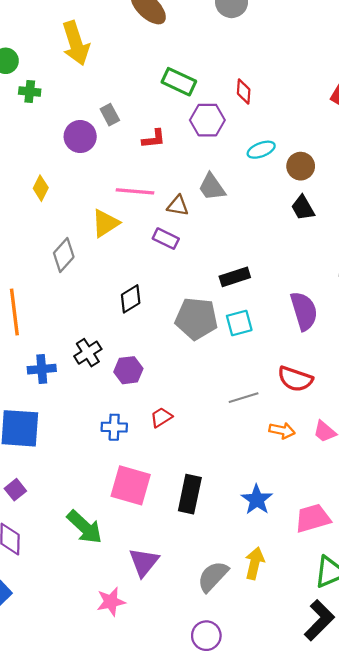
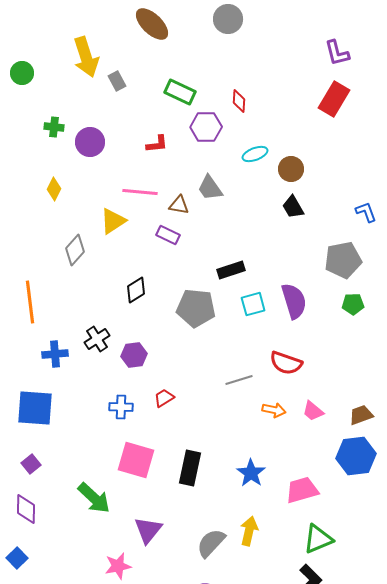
green cross: (30, 92) -> (54, 127), moved
gray rectangle: (110, 115) -> (117, 81), moved
cyan square: (239, 323) -> (253, 304), moved

